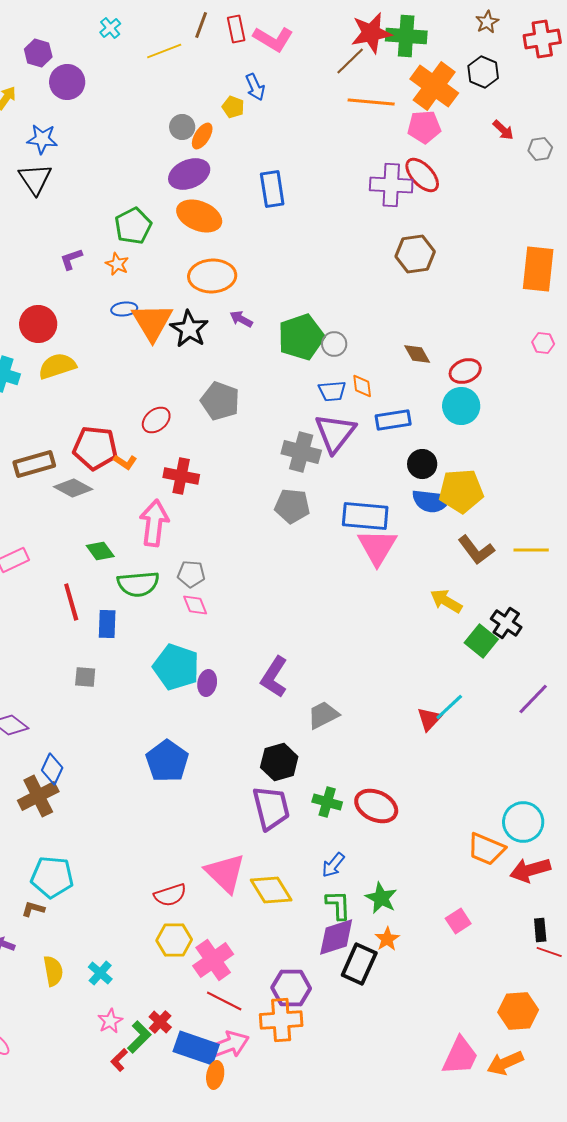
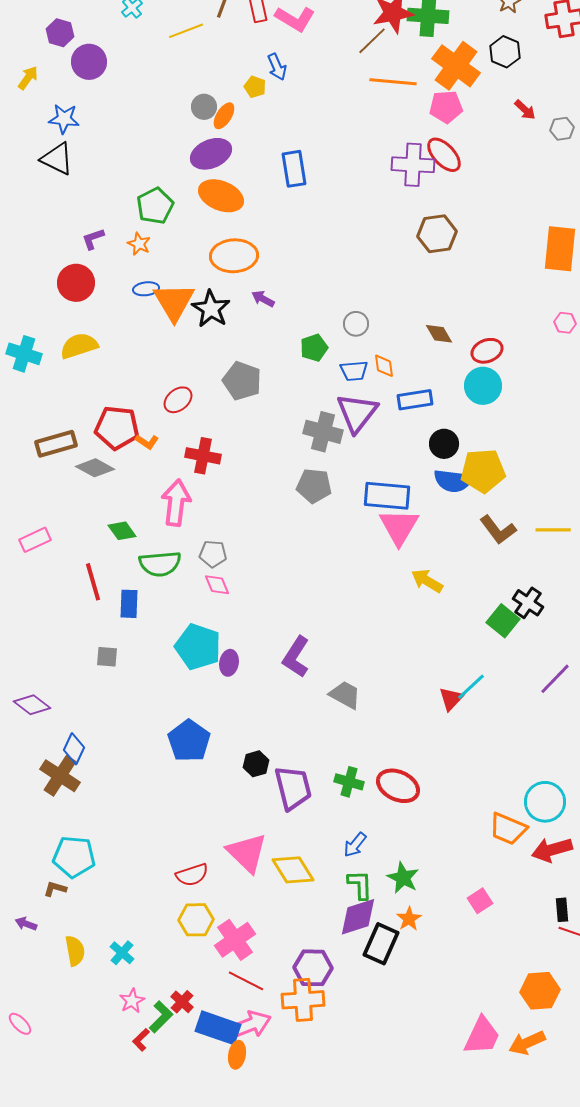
black triangle: (35, 179) -> (57, 159), turned -30
red circle: (38, 324) -> (76, 283), moved
green pentagon: (301, 337) -> (314, 348), moved, size x0.6
yellow arrow: (446, 601) -> (427, 581), moved
gray trapezoid: (323, 715) -> (345, 695), turned 56
black hexagon: (279, 762) -> (256, 764), moved, size x0.7
brown cross: (38, 796) -> (60, 776), turned -30

